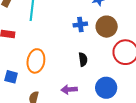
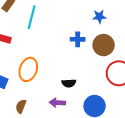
black semicircle: (83, 59) -> (69, 83), moved, turned 88

